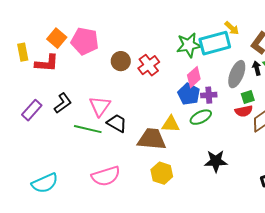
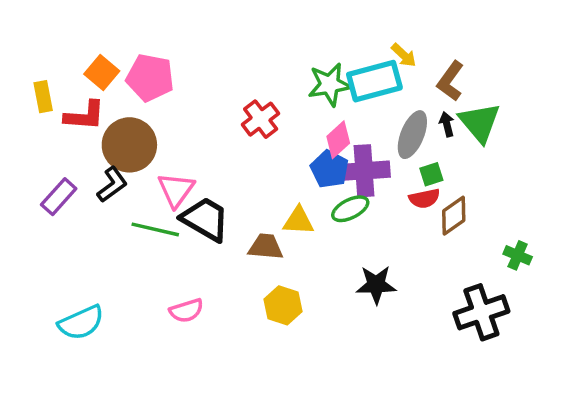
brown circle: (121, 61) -> (129, 145), moved, size x1.6
purple cross: (209, 95) -> (364, 171), size x1.8
black trapezoid: (117, 123) -> (205, 219), size x1.4
brown trapezoid: (152, 139) -> (266, 247), size x0.7
pink semicircle: (106, 176) -> (186, 311), size x0.7

